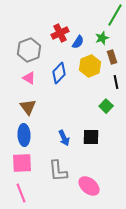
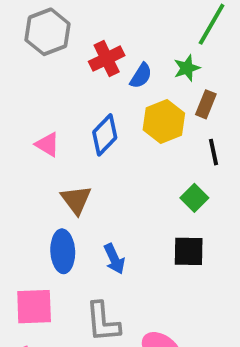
gray hexagon: (29, 50) -> (47, 32), moved
brown rectangle: (112, 57) -> (206, 104), turned 40
brown triangle: (28, 107) -> (76, 200), moved
blue ellipse: (24, 135) -> (63, 251), moved
black square: (91, 137) -> (189, 251), moved

